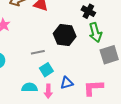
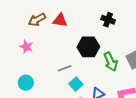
green arrow: (95, 32) -> (111, 62), moved

